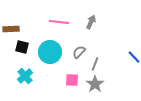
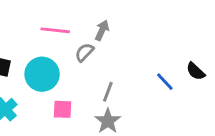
gray semicircle: (79, 52) -> (84, 52), moved
pink square: (72, 80) -> (62, 109), moved

